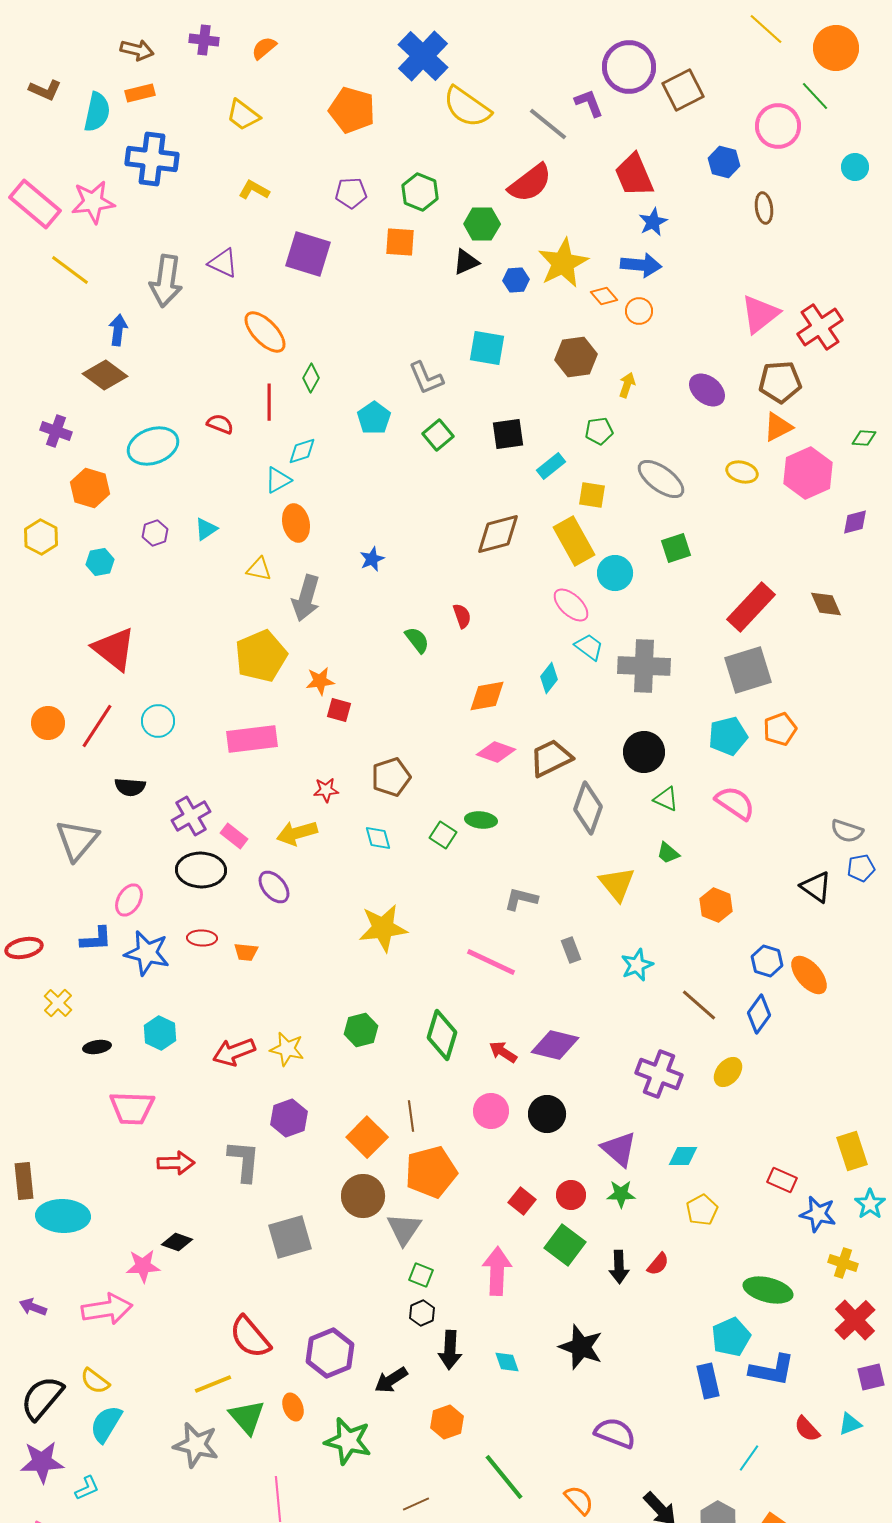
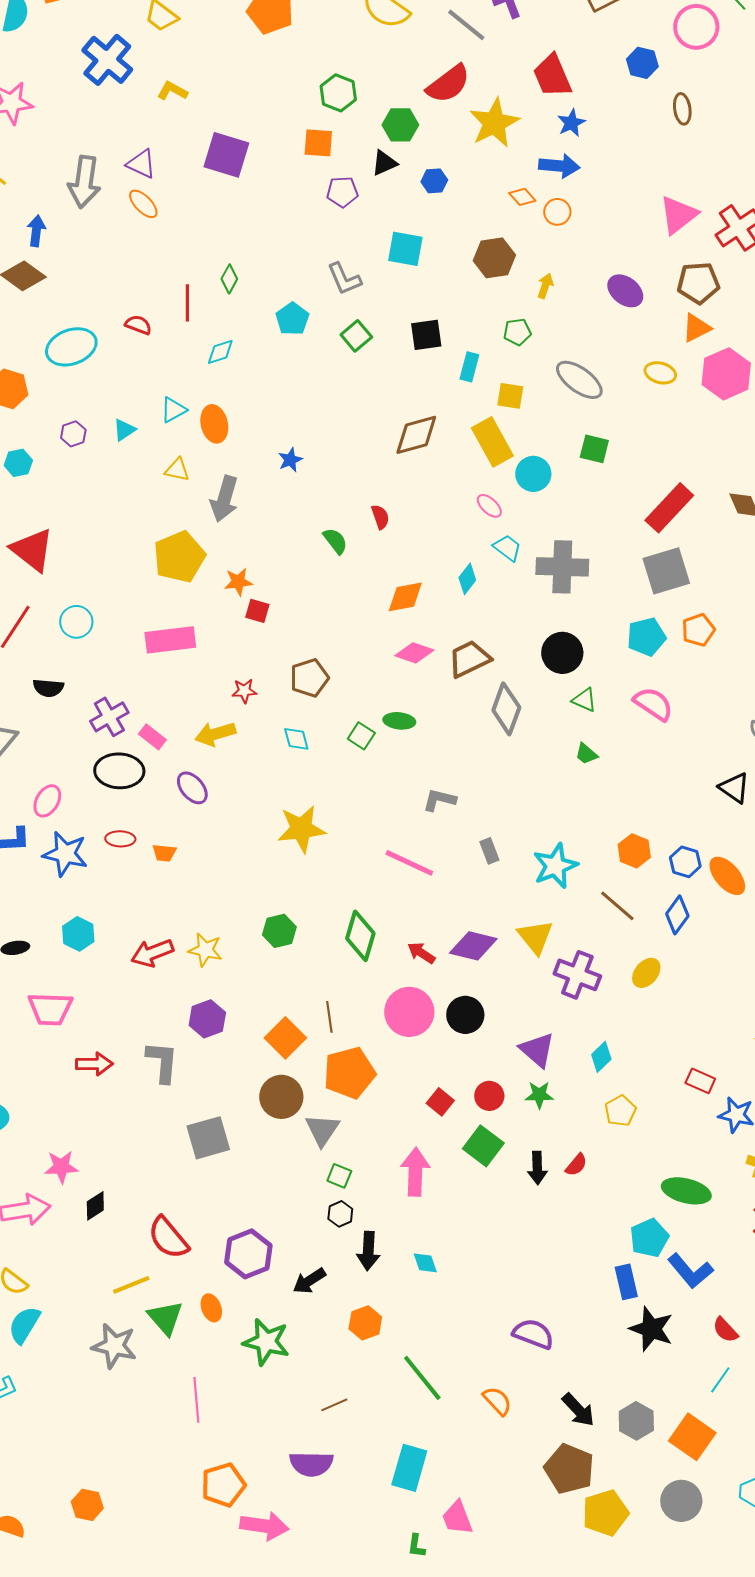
blue cross: (152, 159) -> (107, 60), moved, turned 33
purple pentagon: (351, 193) -> (342, 192), moved
yellow star: (563, 263) -> (494, 123), moved
orange ellipse: (265, 332) -> (143, 204), moved, size x0.7
cyan rectangle: (551, 466) -> (469, 367), turned -36
cyan triangle: (278, 480) -> (173, 410), moved
green square: (676, 548) -> (594, 449), turned 32
pink ellipse: (571, 605) -> (489, 506), size x0.7
yellow triangle: (617, 884) -> (535, 937), moved
orange hexagon: (716, 905) -> (634, 851), moved
cyan star: (637, 965) -> (555, 866), size x1.4
pink circle: (491, 1111) -> (409, 1012), size x1.4
cyan diamond: (683, 1156) -> (601, 1057), turned -44
black diamond: (177, 1242) -> (95, 1206), moved, turned -52
black star: (581, 1347) -> (651, 1329), moved
blue L-shape: (772, 1370) -> (690, 1271), turned 39
cyan line: (749, 1458) -> (720, 1380), moved

